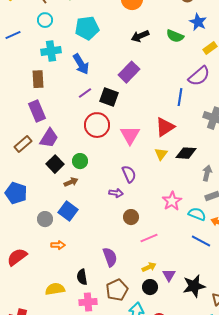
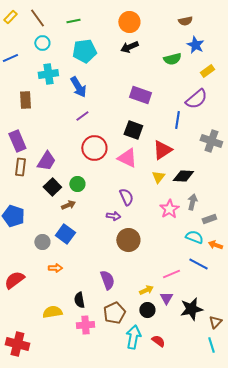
black arrow: (140, 36) -> (129, 47), moved
green semicircle: (175, 36) -> (172, 59), turned -36
purple rectangle: (129, 72) -> (140, 95), moved, turned 65
brown rectangle: (38, 79) -> (25, 100), moved
black square: (109, 97) -> (133, 130), moved
purple rectangle: (37, 111) -> (17, 141), moved
pink triangle: (130, 135) -> (127, 158), turned -35
brown rectangle: (23, 144) -> (20, 167), turned -42
gray arrow: (207, 173) -> (192, 202), moved
pink star: (172, 201) -> (169, 209), moved
brown circle: (131, 217) -> (128, 240), size x1.5
pink line: (149, 238) -> (171, 274), moved

